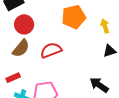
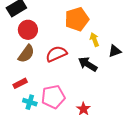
yellow arrow: (105, 26) -> (94, 40), moved
black arrow: (99, 85) -> (88, 64), moved

